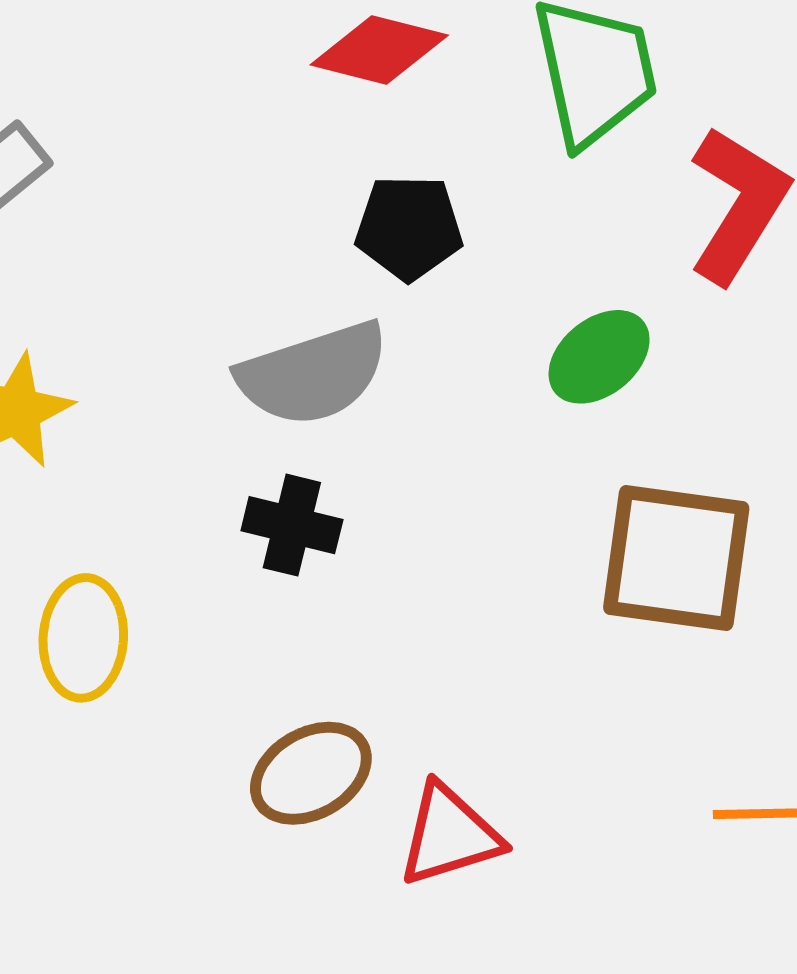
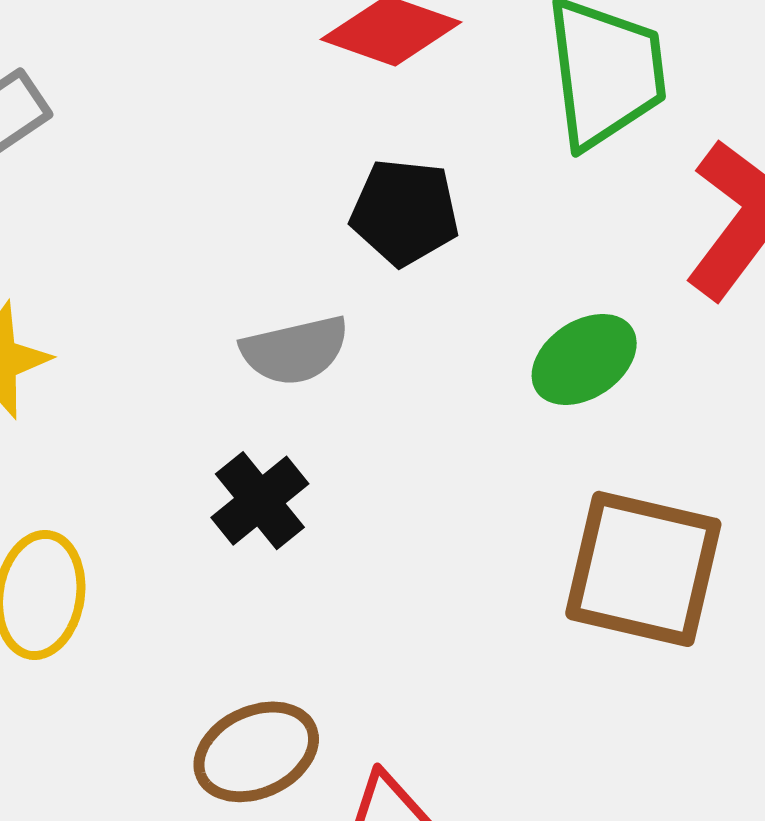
gray semicircle: (313, 374) -> (295, 350), size x0.7
black cross: (292, 525) -> (260, 501), turned 32

